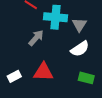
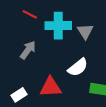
gray arrow: (36, 38) -> (28, 50), moved
white semicircle: (80, 49) -> (78, 67), moved

